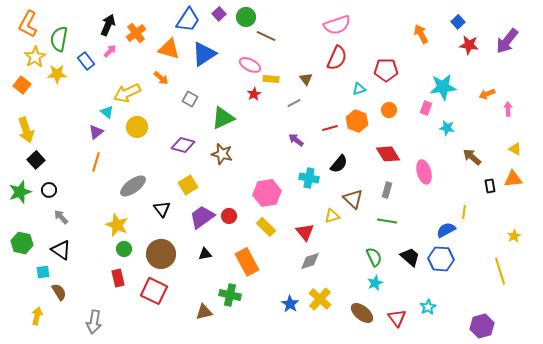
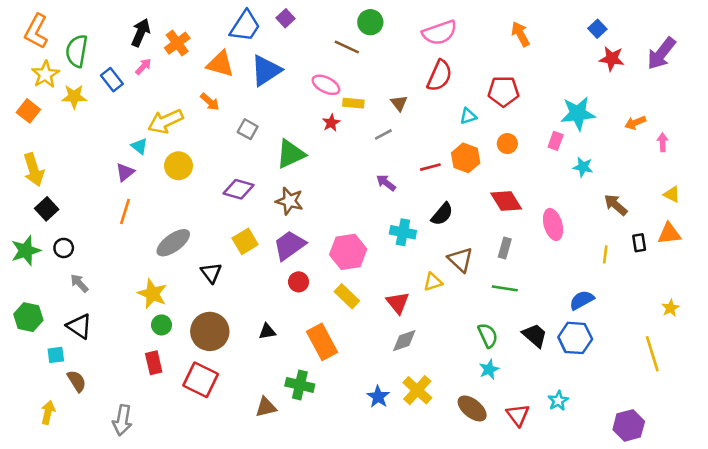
green circle: (246, 17) -> (370, 22), moved
orange arrow: (421, 34) -> (520, 34), moved
yellow line: (464, 212) -> (605, 254), moved
purple trapezoid: (202, 217) -> (289, 245), moved

